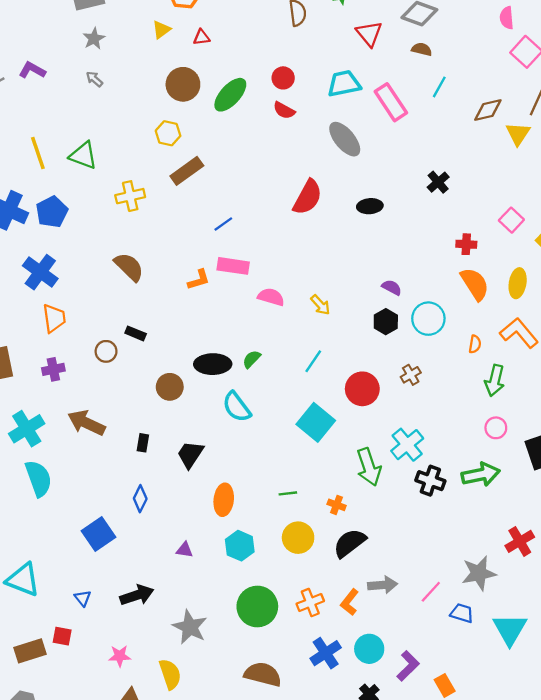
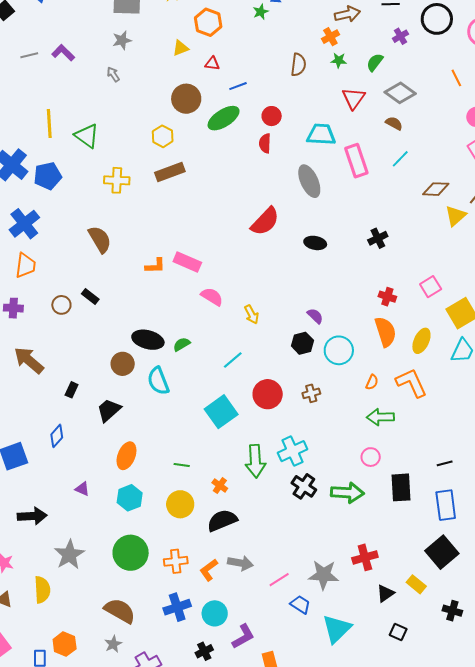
red semicircle: (284, 110) -> (265, 143), turned 48
blue line: (223, 224) -> (238, 86), moved
green arrow: (495, 380) -> (380, 417), turned 60
brown circle: (170, 387) -> (123, 364), moved

